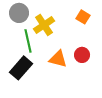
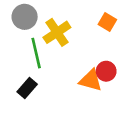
orange triangle: (58, 59) -> (91, 80), moved
black rectangle: (21, 68) -> (27, 88), size x0.7

